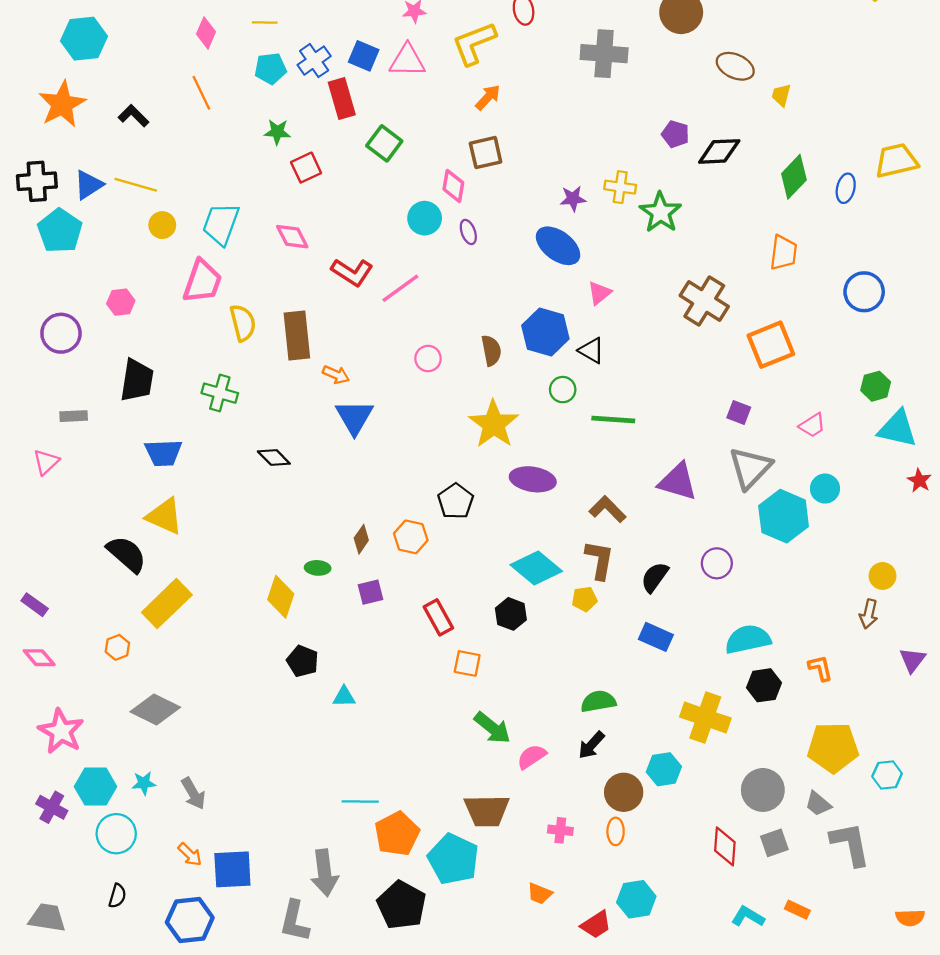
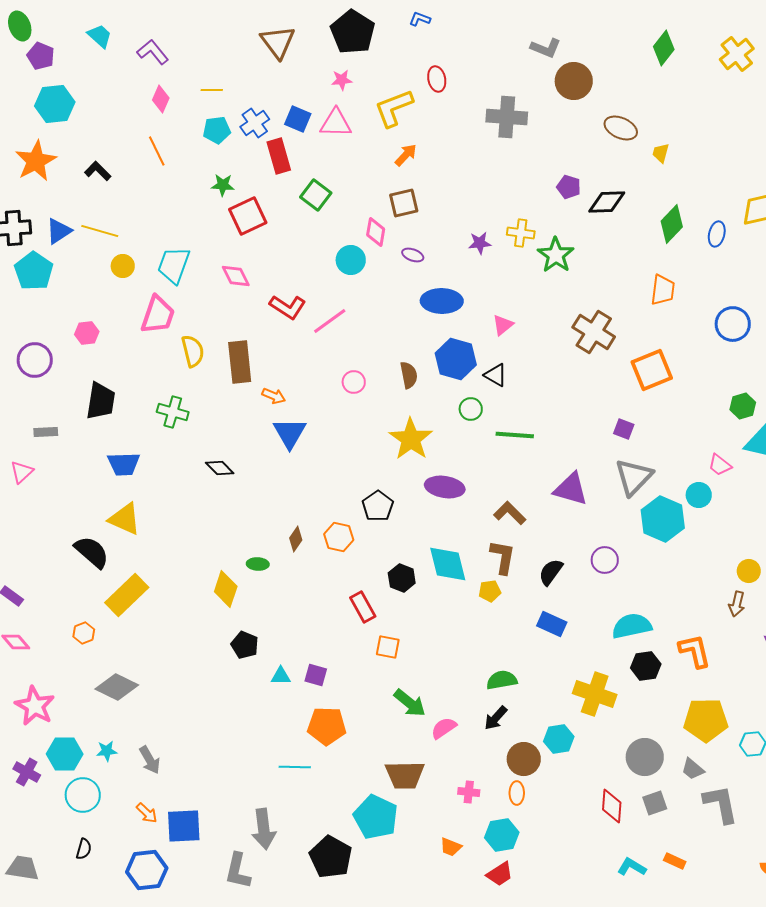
red square: (306, 168) -> (248, 216), size x1.4
purple ellipse: (468, 232) -> (413, 255), moved, turned -50
blue ellipse: (558, 246) -> (442, 301), moved, turned -36
pink trapezoid: (812, 425) -> (720, 465), moved, turned 70
cyan diamond: (536, 568) -> (448, 564), turned 36
purple square: (370, 592) -> (316, 675), moved, turned 30
black hexagon: (511, 614) -> (402, 578), moved
orange L-shape: (820, 668) -> (695, 651), size x1.5
orange pentagon: (397, 834) -> (327, 726), moved, turned 30
cyan hexagon: (636, 899) -> (502, 835), moved

